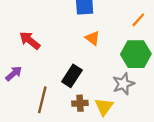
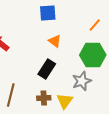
black rectangle: (72, 76) -> (47, 69), moved

